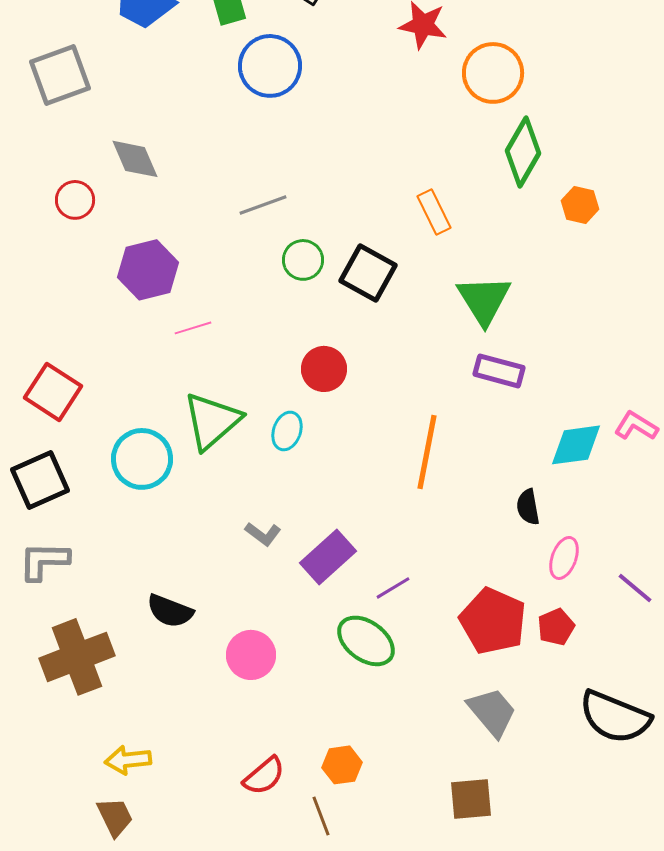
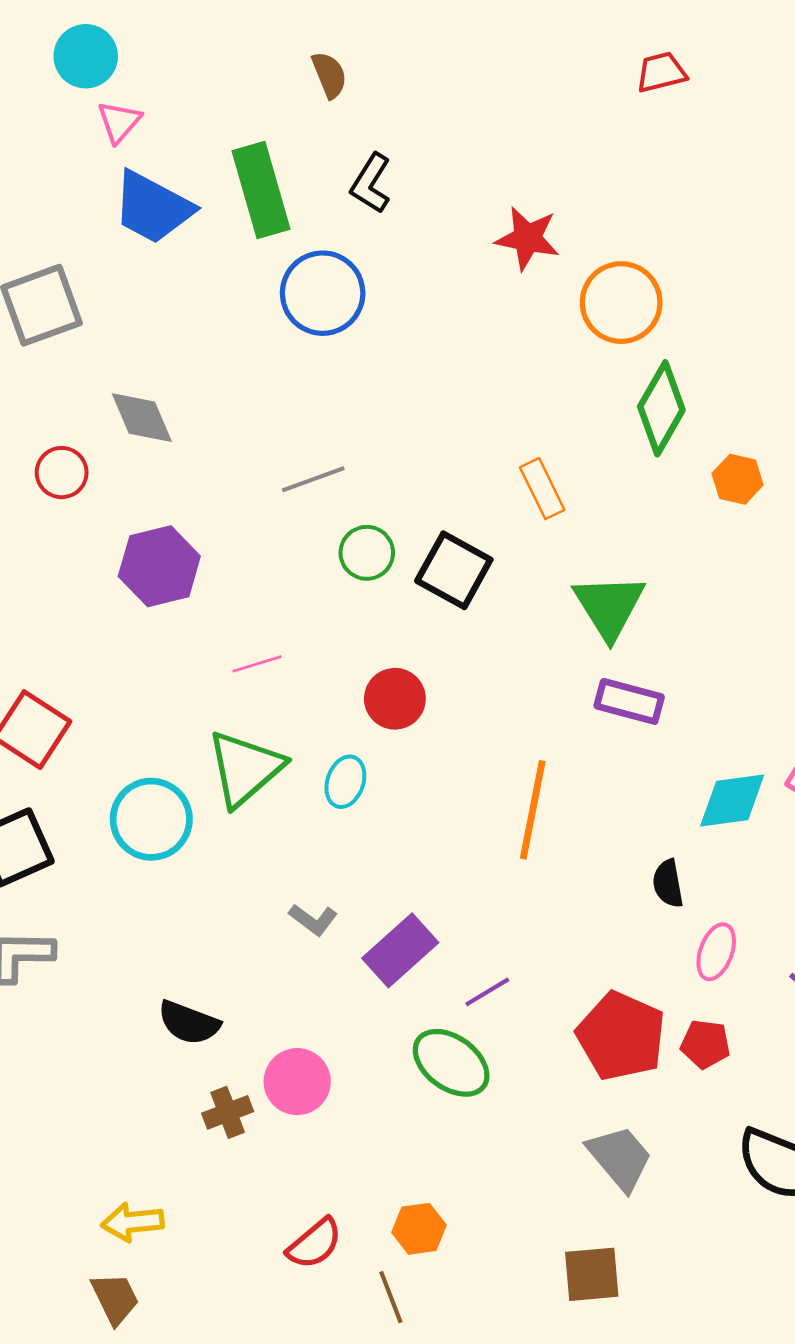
pink line: (193, 328) -> (257, 664), moved
red pentagon: (556, 627) -> (705, 1044), turned 30
brown cross: (77, 657) -> (228, 1112), moved, size x0.5

